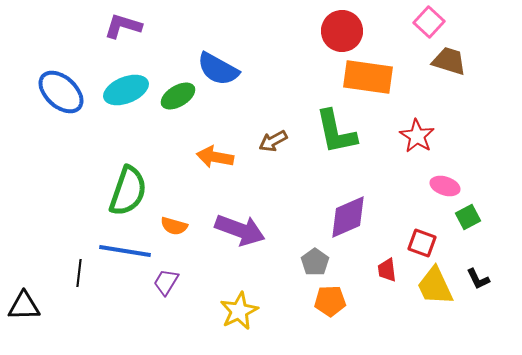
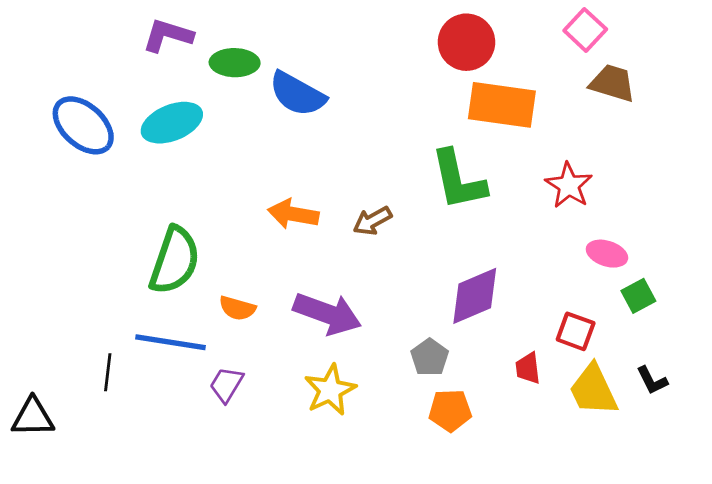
green ellipse: (178, 96) -> (235, 63), moved, turned 32
brown arrow: (273, 141) -> (372, 221), moved
yellow star: (239, 311) -> (330, 390), moved

